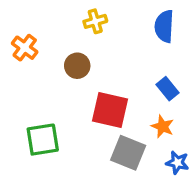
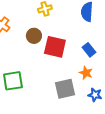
red square: (110, 110) -> (55, 47), moved
gray square: (128, 153) -> (65, 89), turned -35

